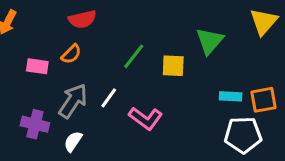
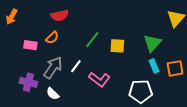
green triangle: (210, 41) -> (152, 43), moved
cyan rectangle: (231, 96) -> (154, 66), turned 64
white pentagon: (243, 135) -> (141, 91), moved
white semicircle: (73, 141) -> (53, 94), turned -80

